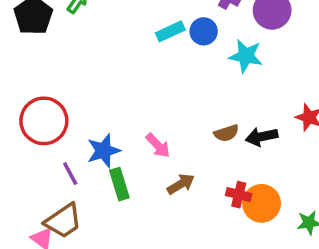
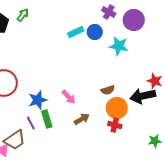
black arrow: (262, 137) -> (143, 96), moved, size x1.4
purple line: (70, 174) -> (31, 123), moved
orange circle: (262, 203) -> (117, 108), moved

